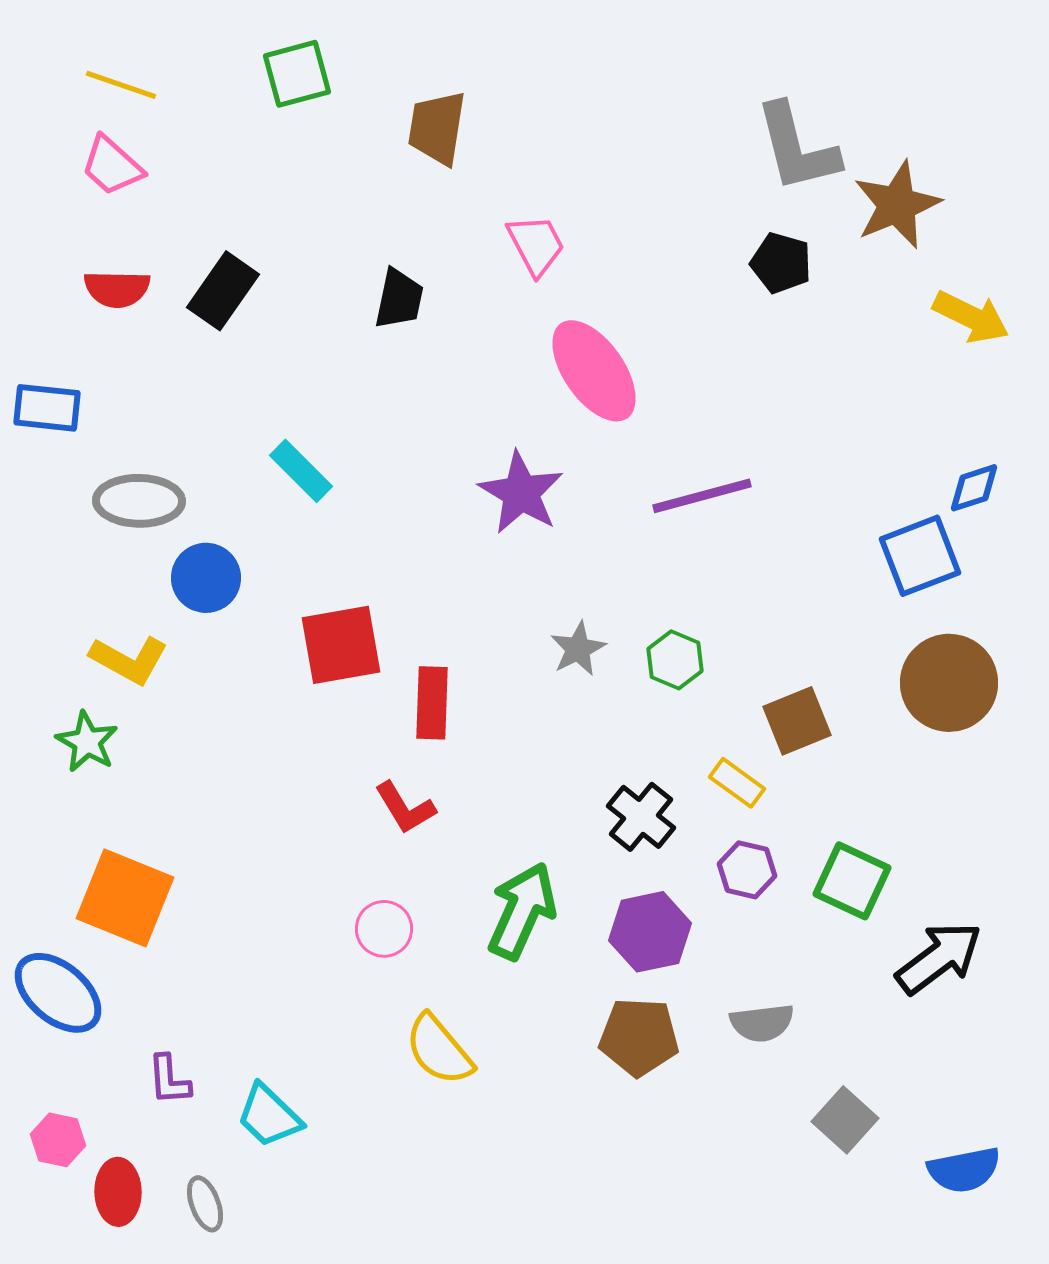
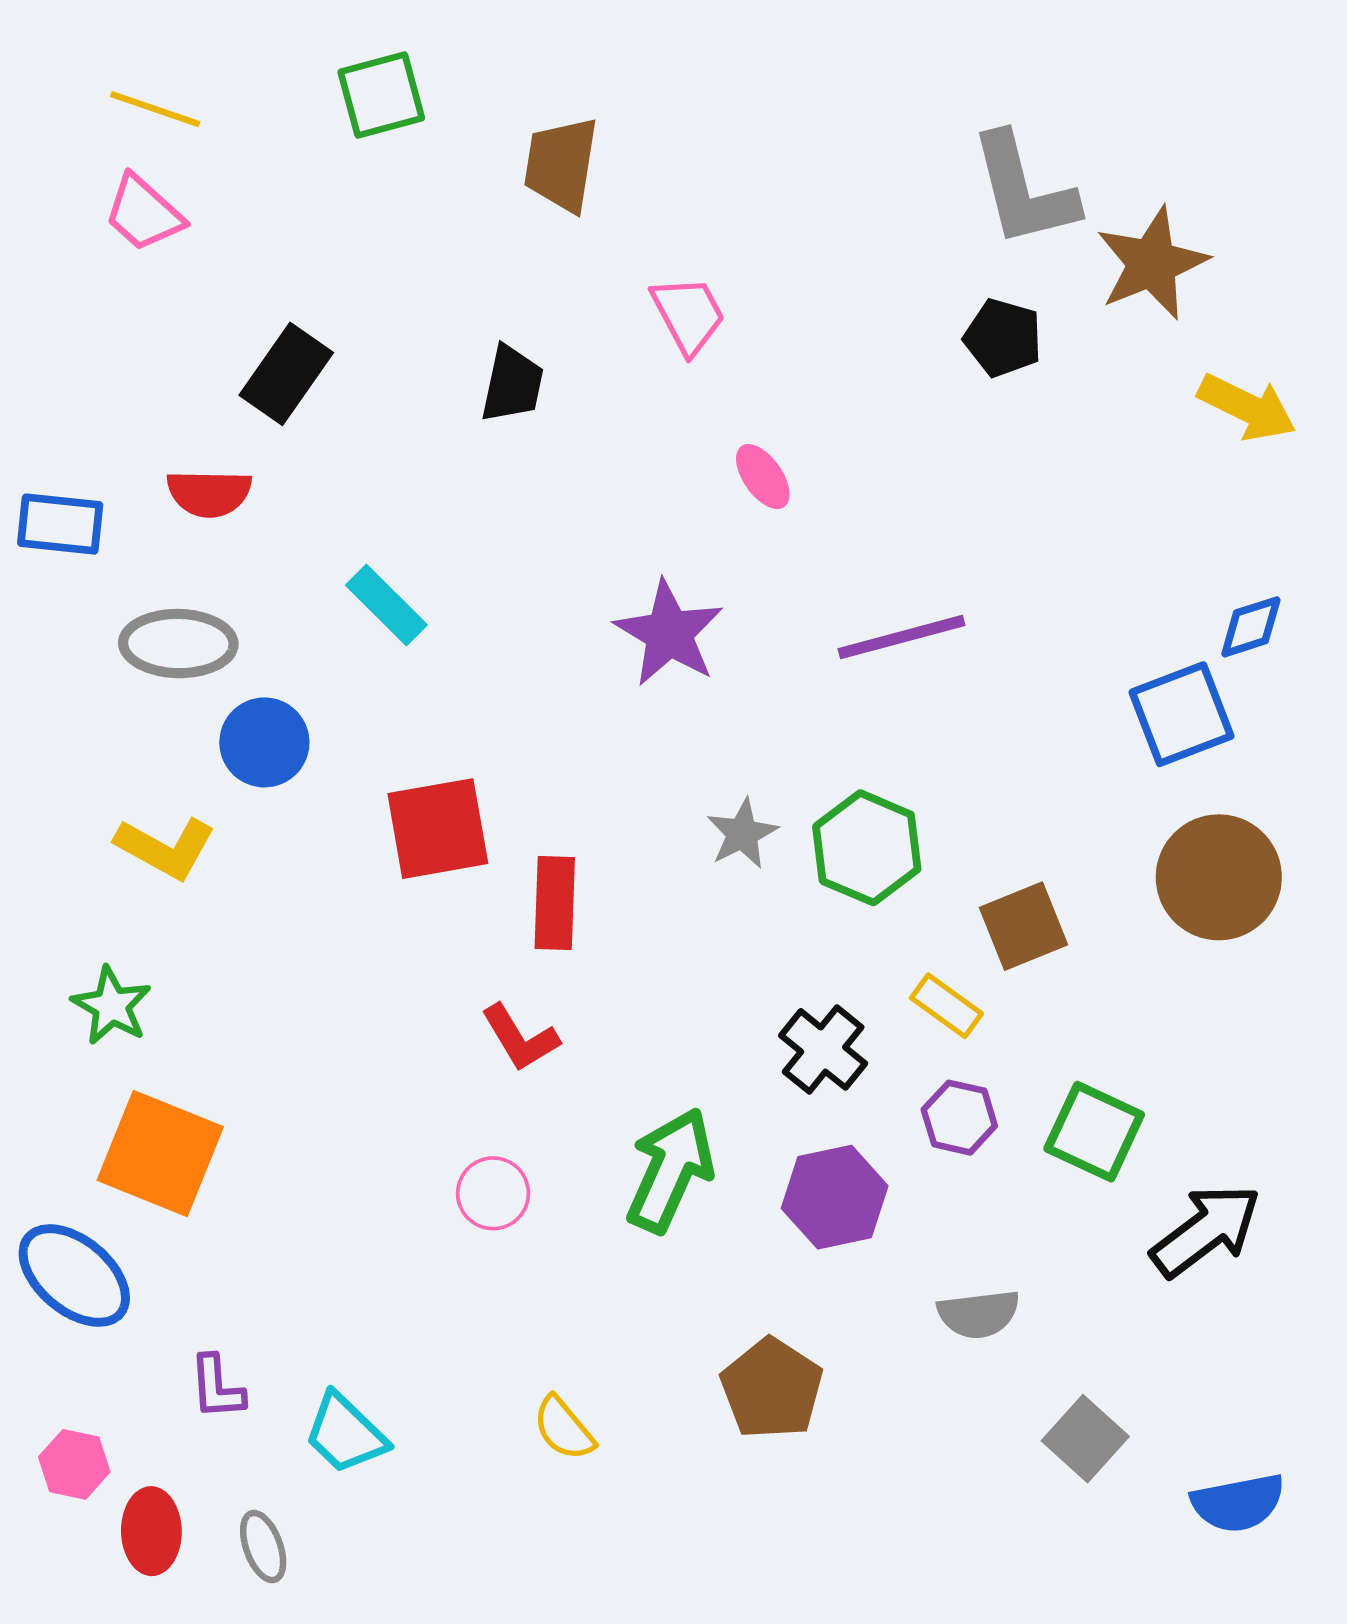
red semicircle: (117, 289) -> (209, 493), moved
pink ellipse: (594, 371) -> (763, 477), size x0.5
green hexagon: (675, 660) -> (867, 848), size x1.5
green star: (87, 742) -> (112, 1006), moved
brown pentagon: (639, 1037) -> (772, 1389), moved, turned 30
yellow semicircle: (439, 1050) -> (564, 1428), moved, size x0.7

